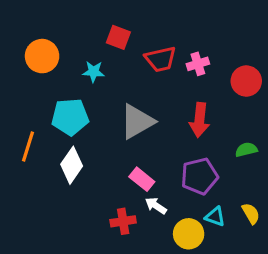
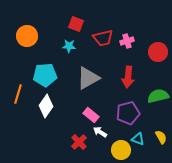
cyan star: (93, 72) -> (69, 46), moved
green semicircle: (246, 150) -> (158, 96), size x1.5
red cross: (123, 221) -> (79, 142), turned -35

